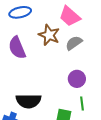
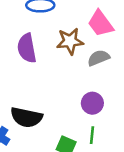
brown star: (49, 35) -> (70, 41), turned 30

